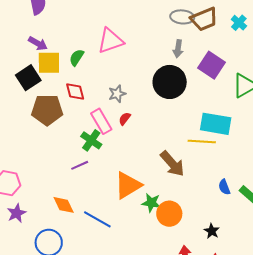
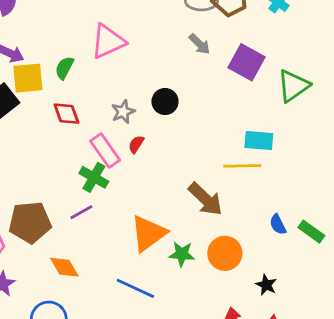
gray arrow: (178, 49) -> (200, 44), turned -48
black circle: (170, 82) -> (165, 102), moved, size x0.6
brown pentagon: (47, 110) -> (30, 222), moved
cyan rectangle: (216, 124) -> (259, 141), size x0.7
orange circle: (169, 214) -> (225, 253), moved
blue line: (97, 219) -> (135, 288), moved

